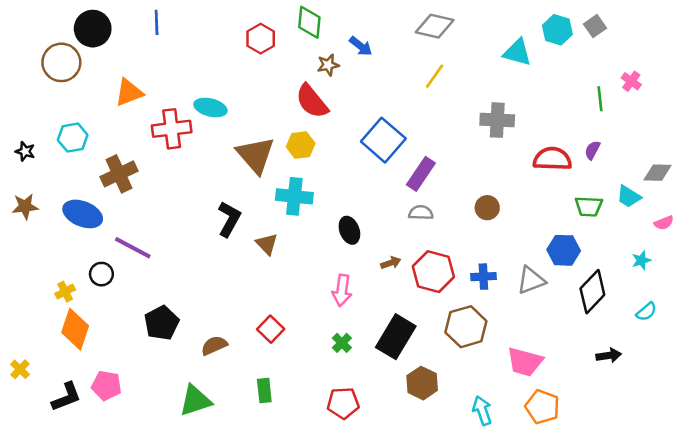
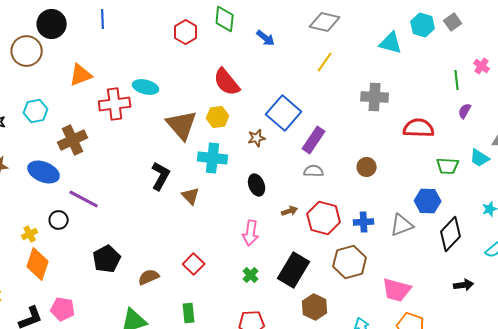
brown star: (328, 65) -> (257, 138), moved
purple semicircle: (592, 150) -> (465, 111), moved

